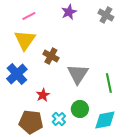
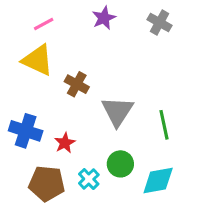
yellow triangle: (25, 40) -> (38, 60), turned -40
blue cross: (17, 74) -> (26, 131), moved, turned -30

